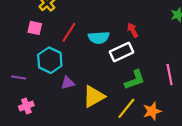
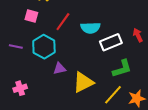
red arrow: (133, 30) -> (138, 35), moved
purple line: (19, 77) -> (16, 46), moved

